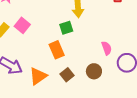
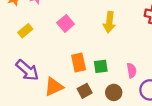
pink square: (22, 25) -> (66, 23), moved
green square: (66, 28) -> (101, 66), moved

